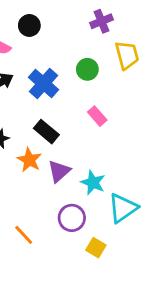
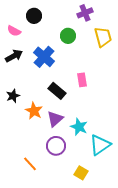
green circle: (87, 69) -> (68, 36), moved
pink rectangle: (97, 116) -> (82, 80), turned 32
black rectangle: (46, 132) -> (57, 91), moved
purple circle: (72, 218) -> (56, 146), moved

